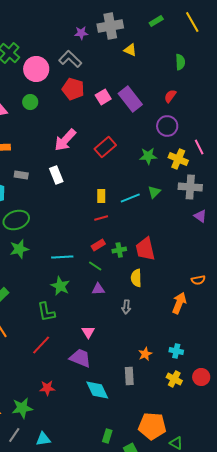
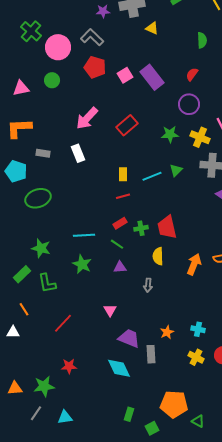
green star: (19, 249) -> (41, 248), moved, turned 30
orange arrow: (179, 303) -> (194, 264), moved
green L-shape: (46, 312) -> (47, 283), moved
purple trapezoid: (80, 358) -> (129, 338), moved

